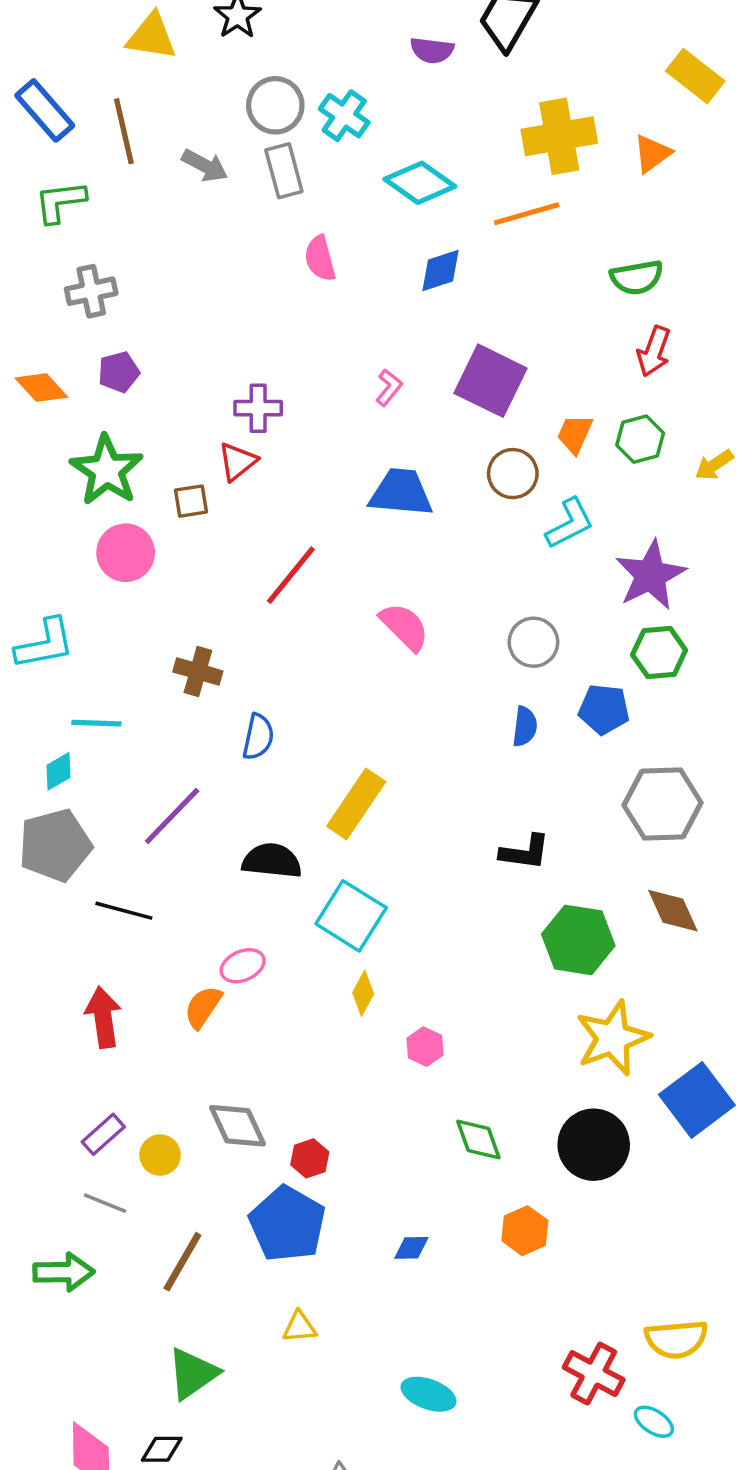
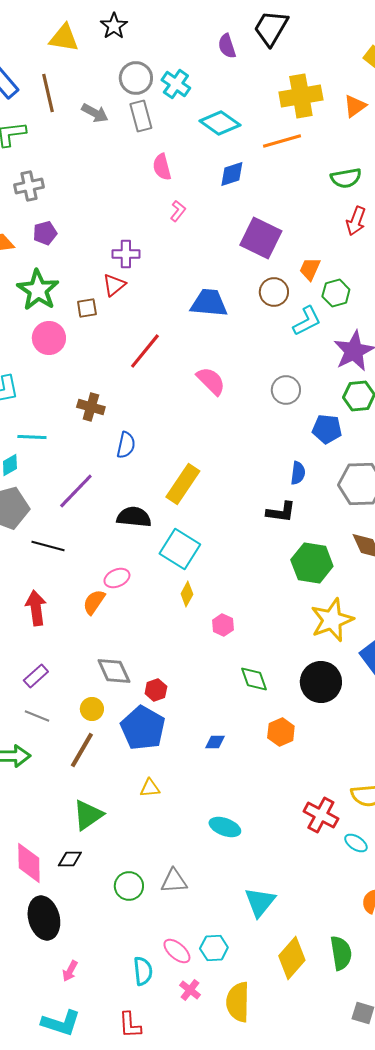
purple semicircle: (432, 50) -> (227, 46), turned 65
pink L-shape: (389, 388) -> (178, 211), moved
green hexagon: (640, 439) -> (336, 293), moved
blue semicircle: (525, 727) -> (298, 473), moved
yellow circle: (160, 1155) -> (92, 709), moved

